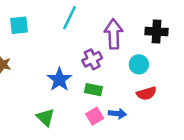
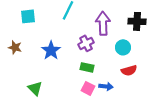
blue star: (59, 80) -> (51, 50), moved
pink square: (95, 116) -> (88, 88), turned -32
green triangle: (45, 117) -> (35, 88), moved

